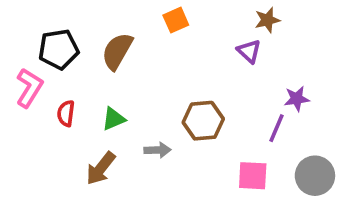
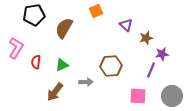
brown star: (267, 20) -> (146, 38), moved
black pentagon: (59, 49) -> (34, 15), moved
purple triangle: (249, 51) -> (126, 25), moved

